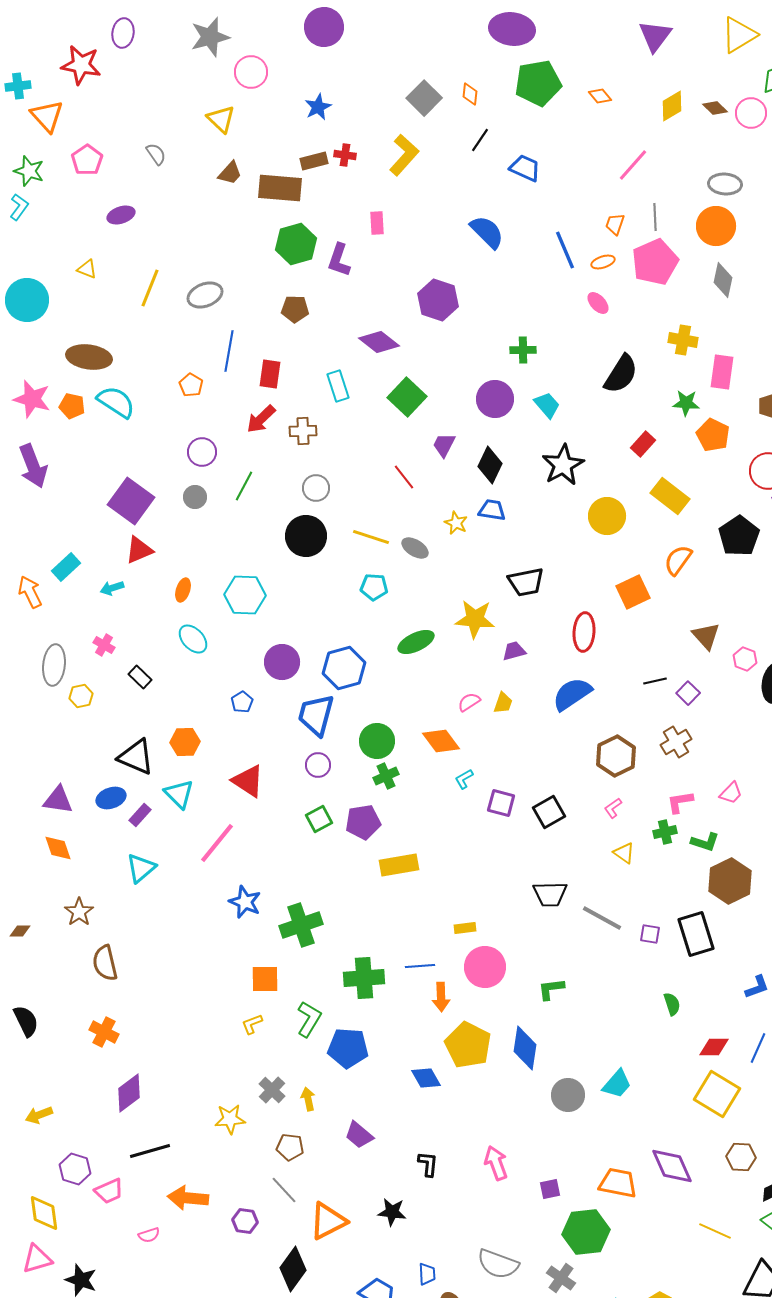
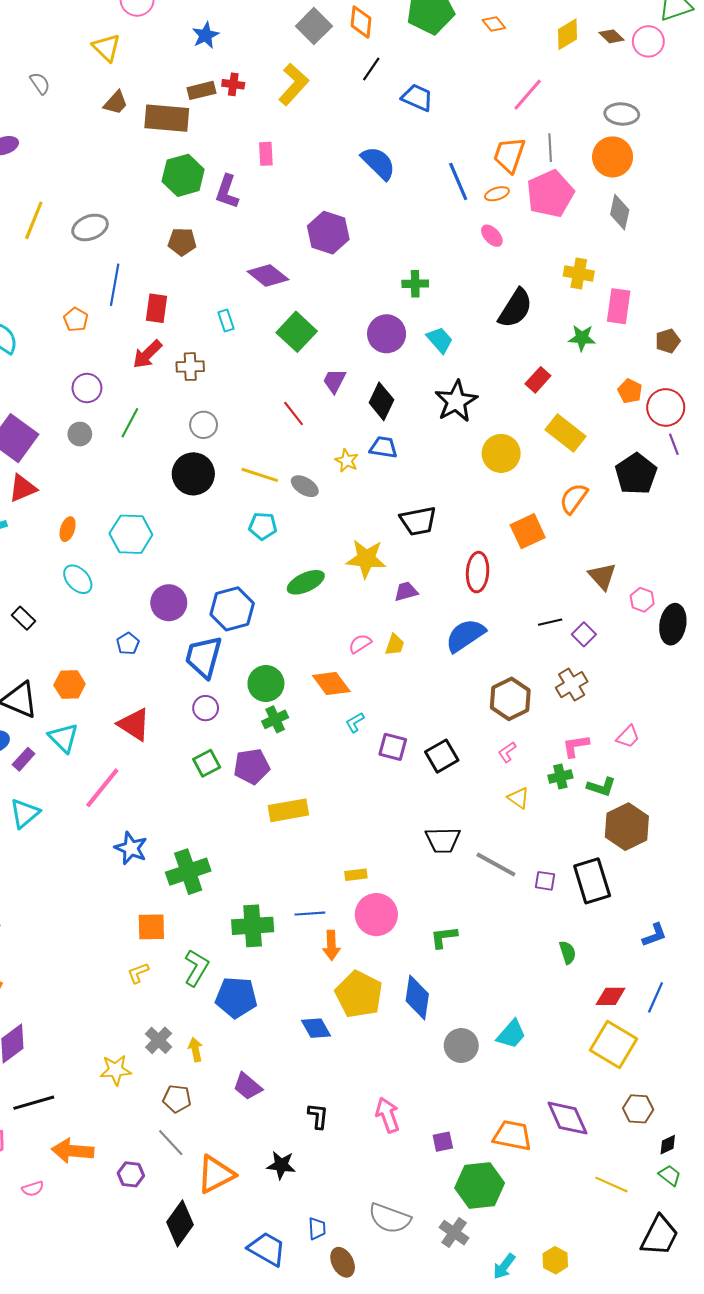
orange diamond: (470, 94) -> (361, 22), size x1.4
orange trapezoid: (615, 224) -> (509, 155), size x1.6
cyan rectangle: (338, 386) -> (226, 321), size x0.7
orange pentagon: (713, 435) -> (630, 391), moved, size x0.7

